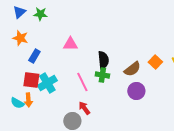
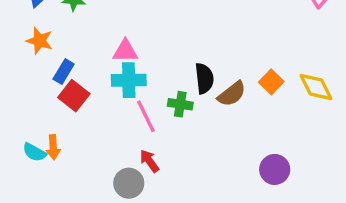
black semicircle: (103, 60) -> (204, 78), moved
red square: (31, 80) -> (74, 96), moved, turned 30
cyan cross: (47, 83) -> (129, 80), moved, turned 30
purple circle: (136, 91) -> (275, 169), moved

